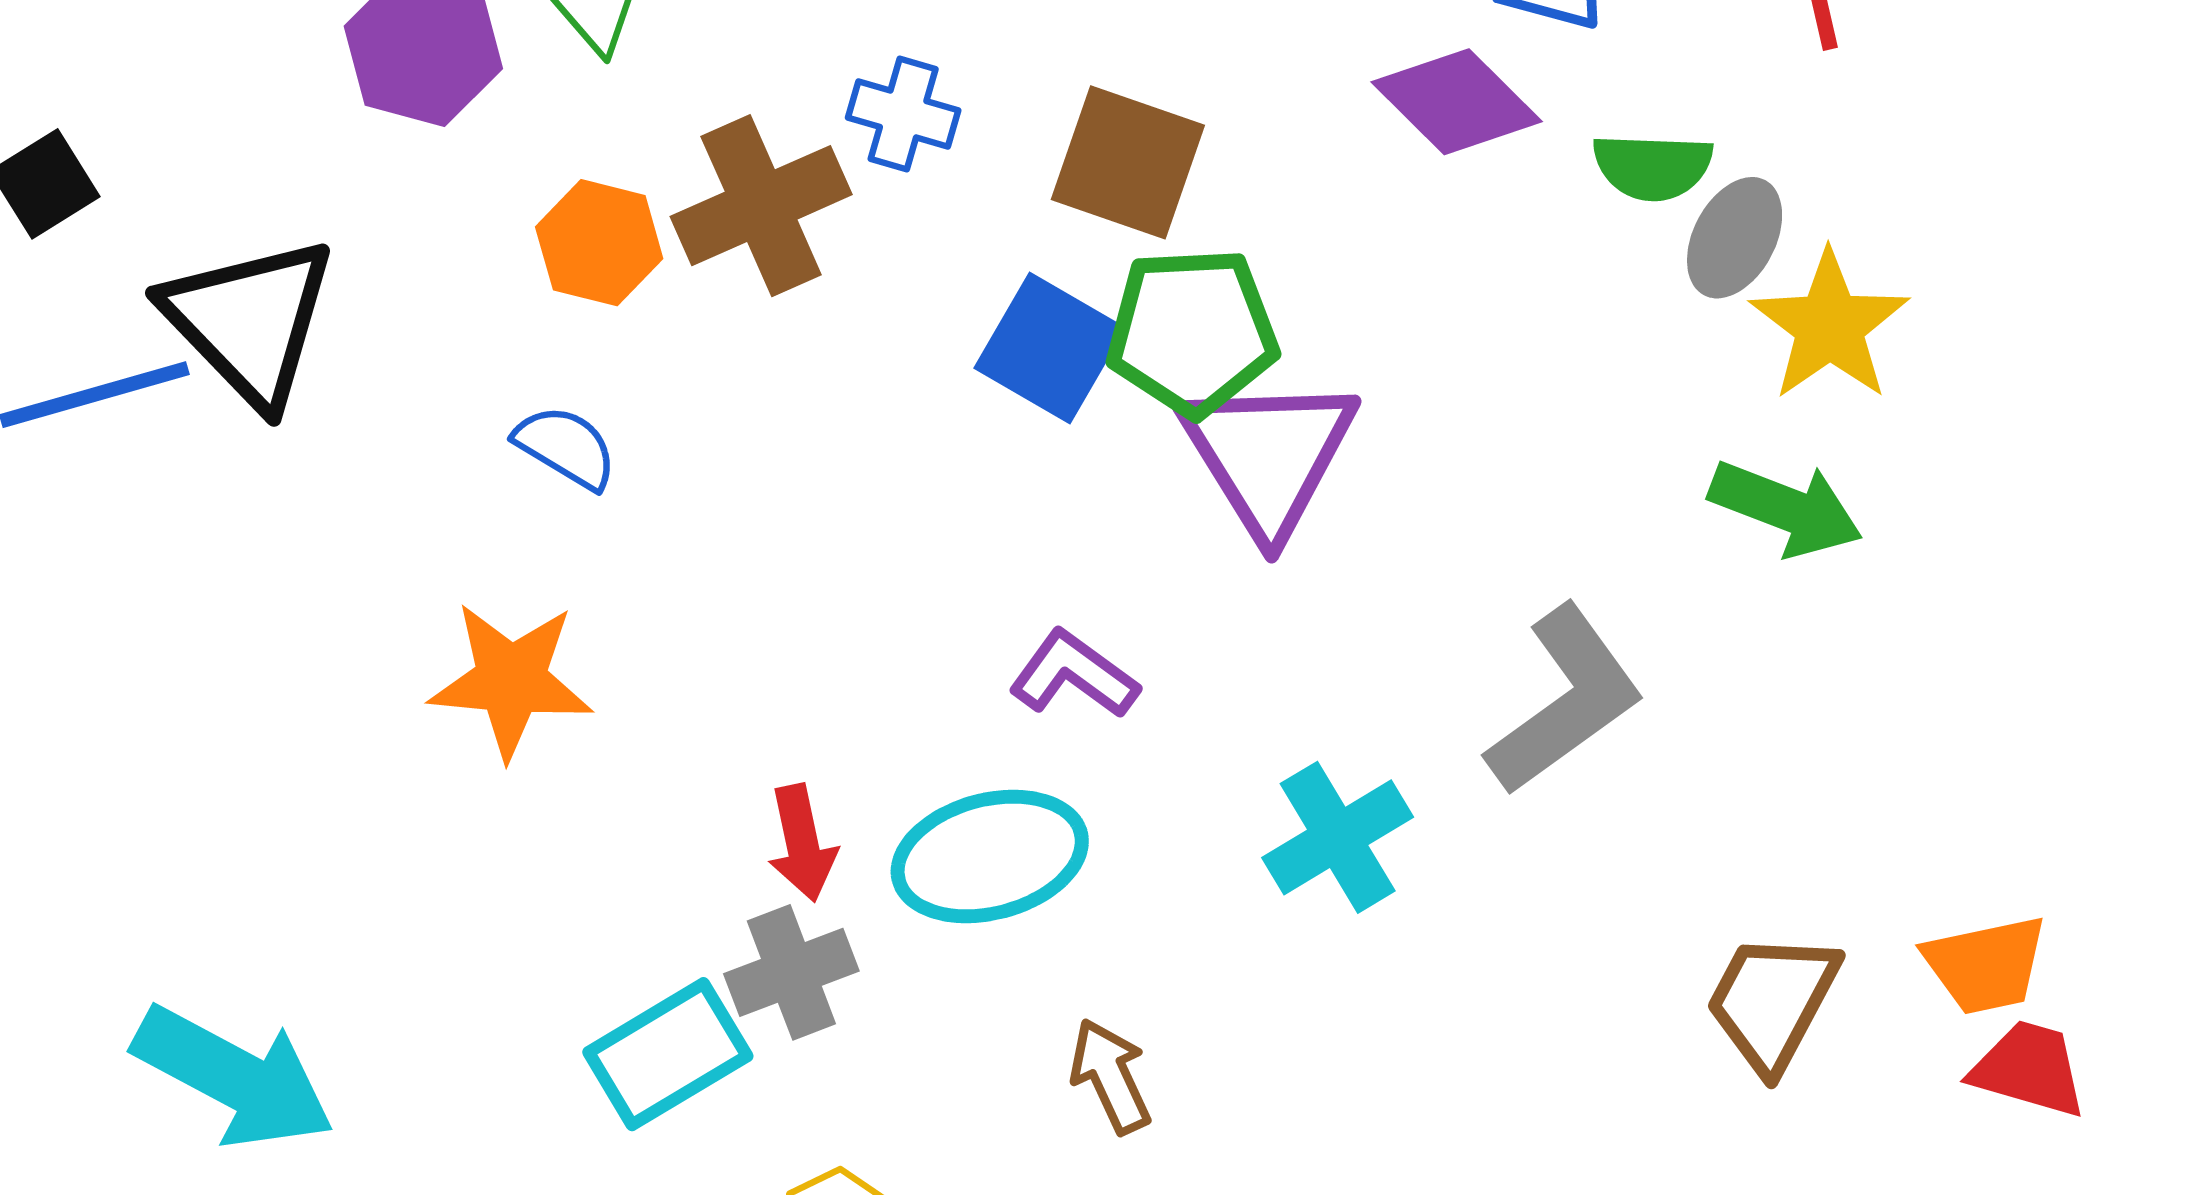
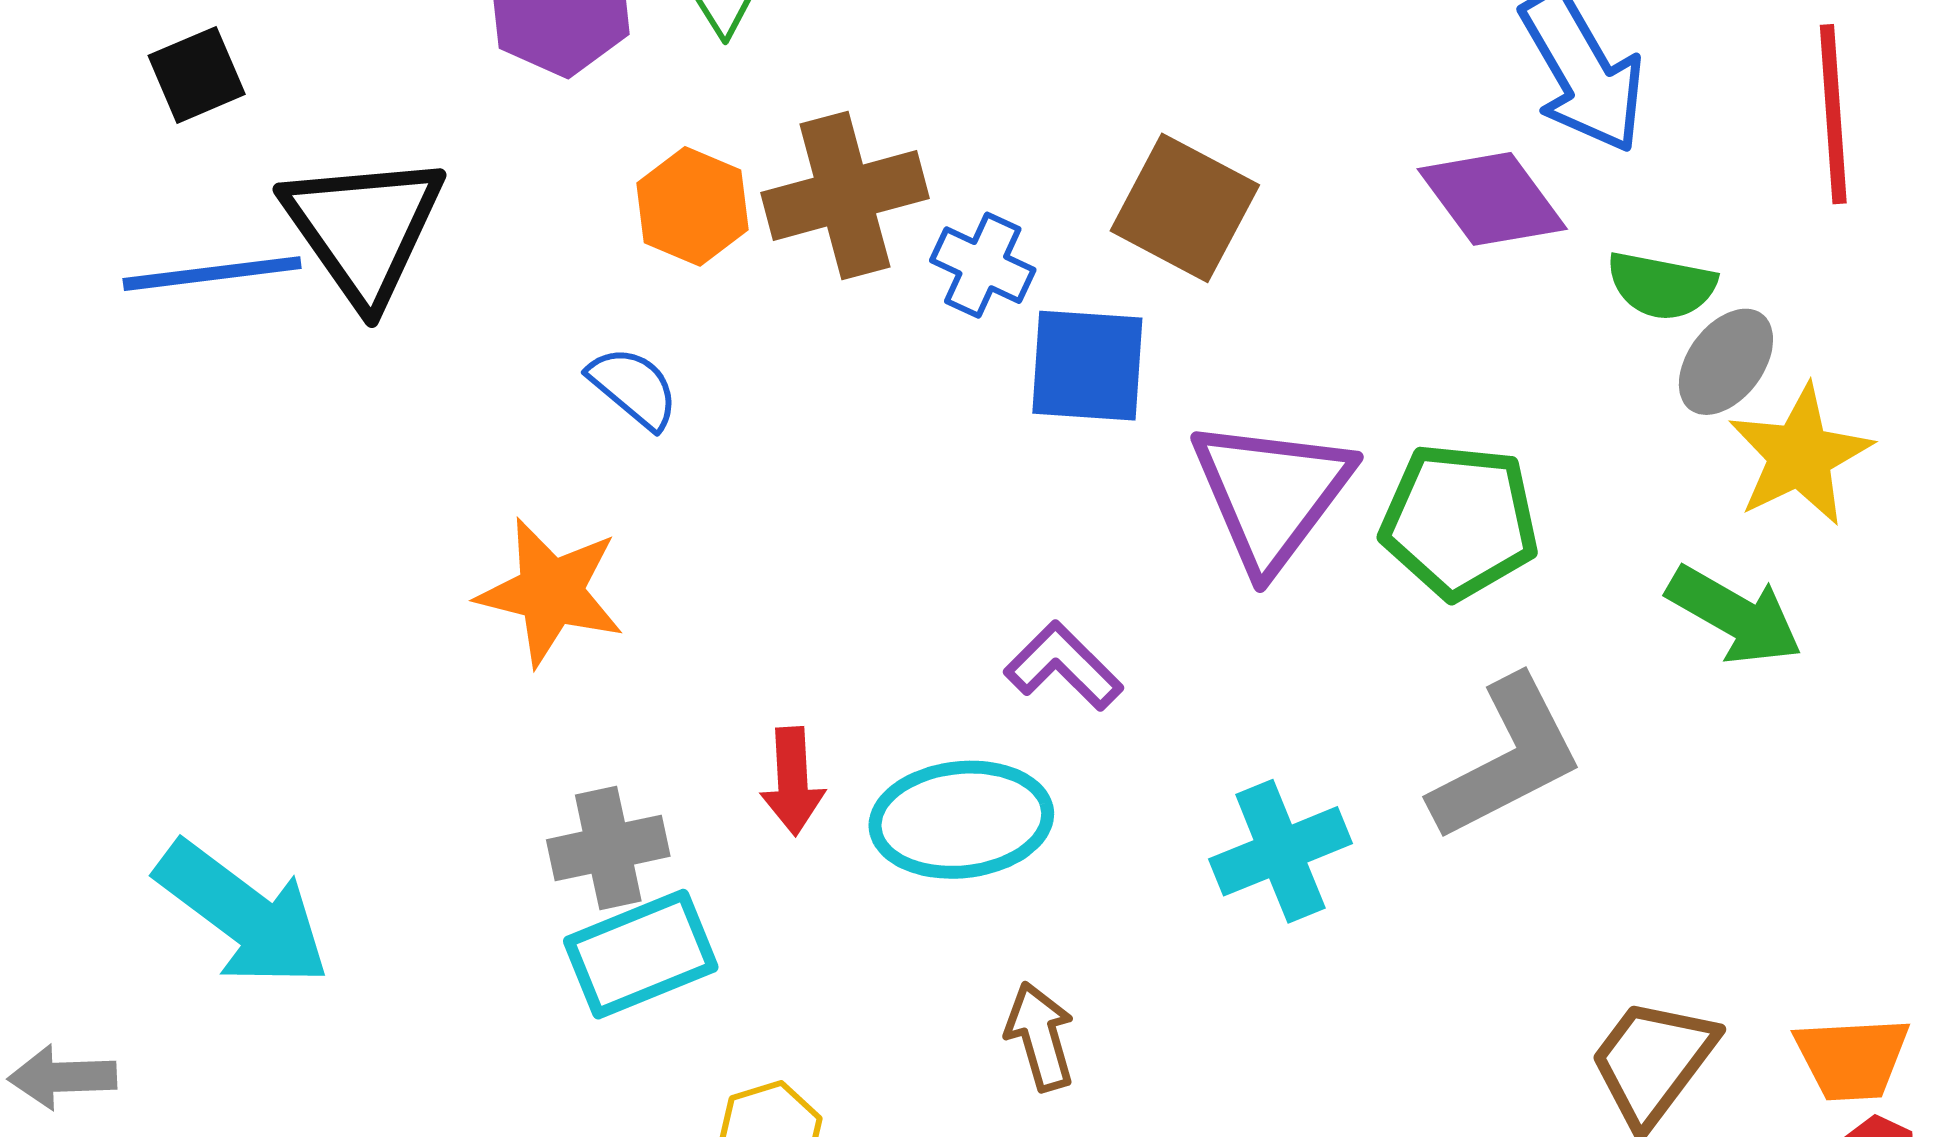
blue cross: (903, 114) -> (983, 265), moved
green pentagon: (1192, 332) -> (1460, 521), moved
blue square: (1050, 348) -> (1087, 366), turned -35
gray cross: (791, 972) -> (608, 848), moved

